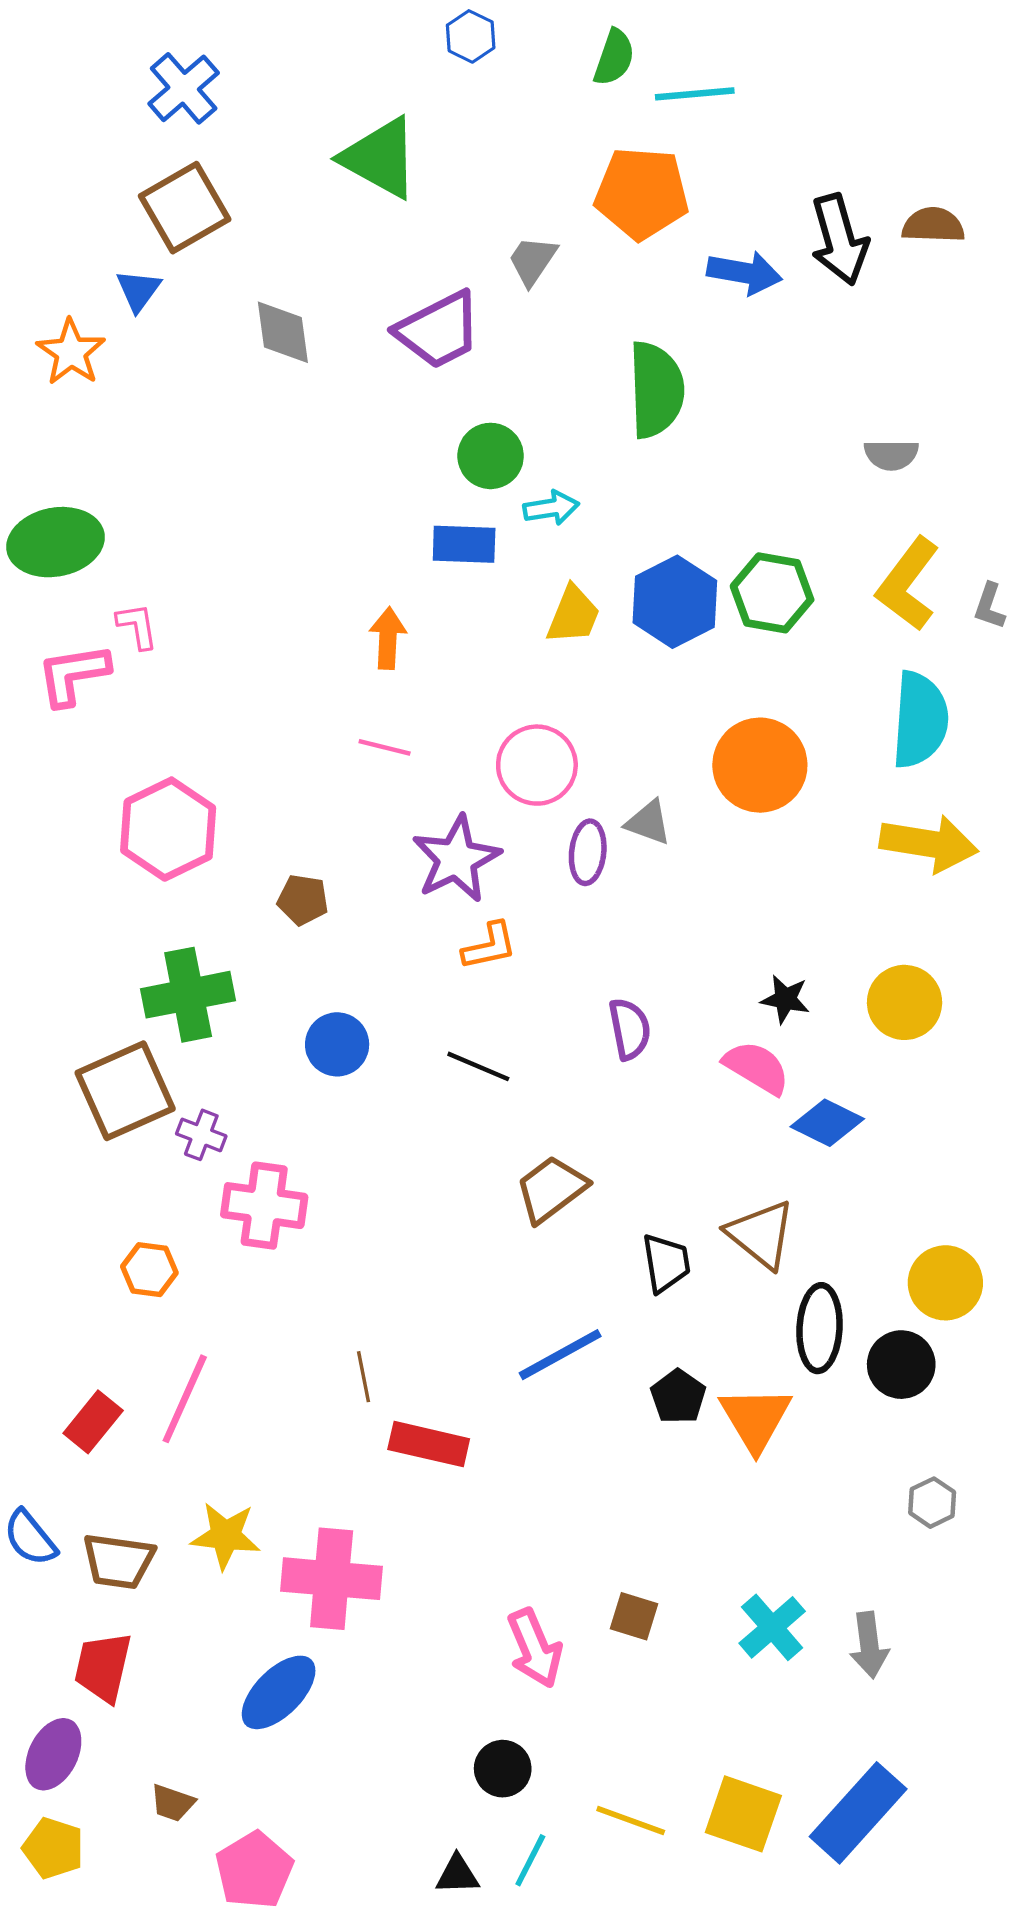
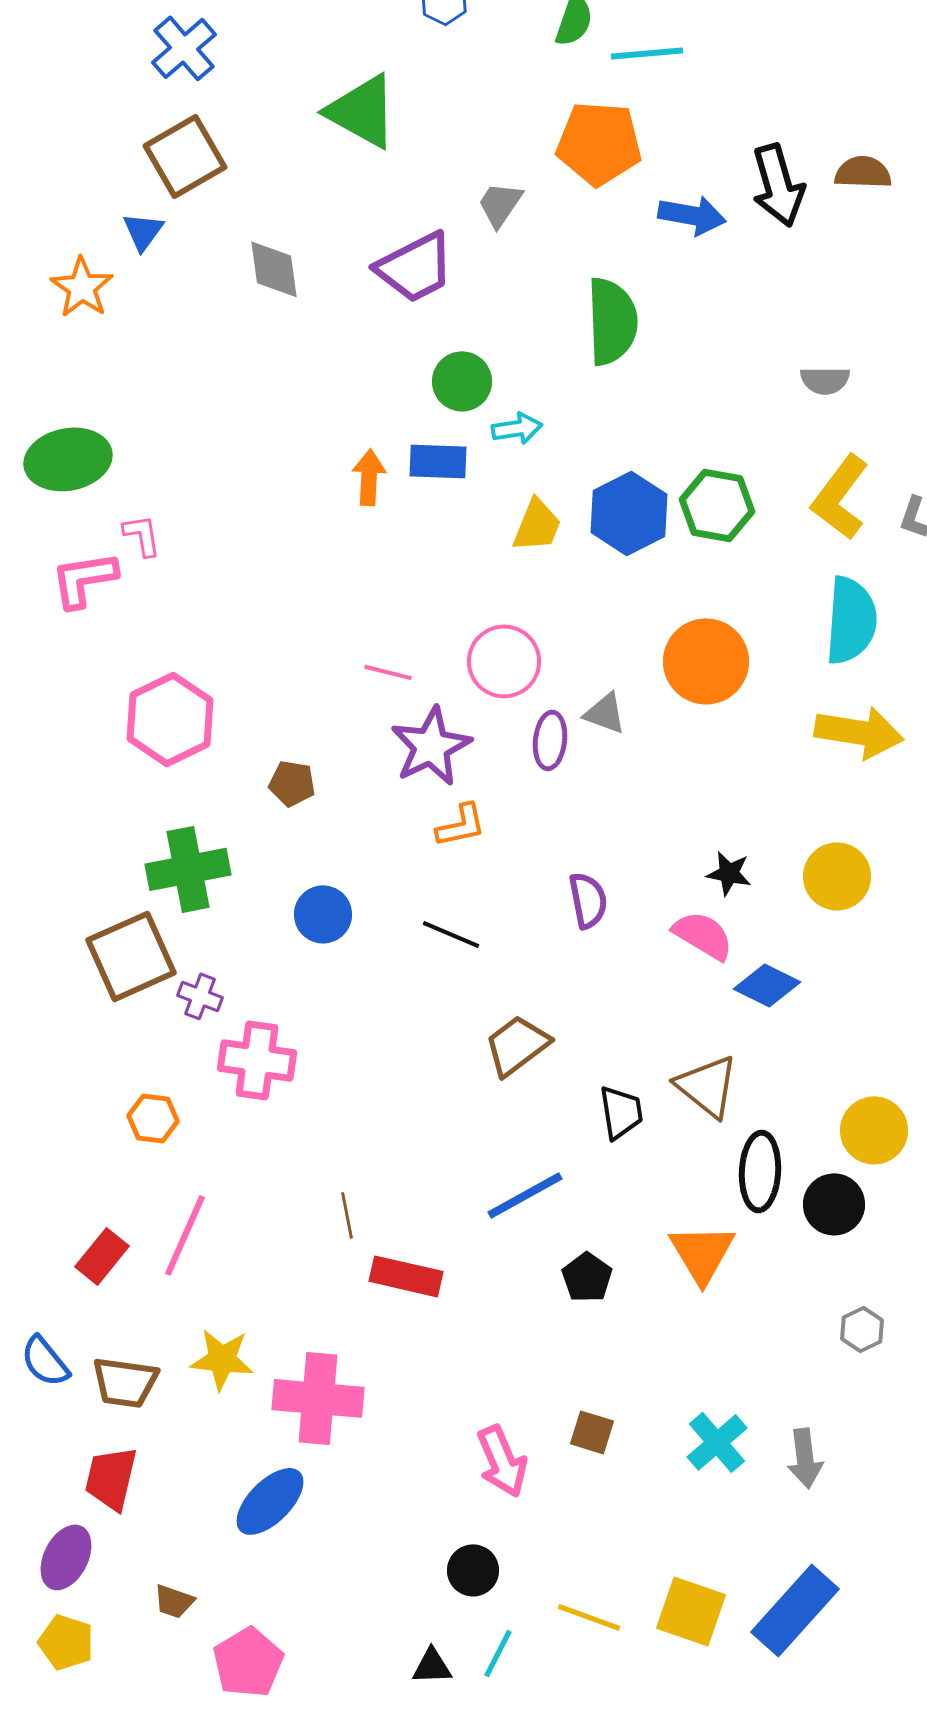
orange arrow: (388, 638) -> (369, 477), moved
pink line: (385, 747) -> (388, 672), moved
black pentagon: (678, 1397) -> (587, 1277), moved

